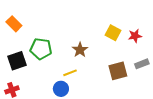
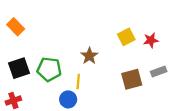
yellow square: (113, 33) -> (126, 37), turned 35
green pentagon: (41, 49) -> (49, 69), moved
yellow line: (70, 73) -> (78, 82), turned -64

